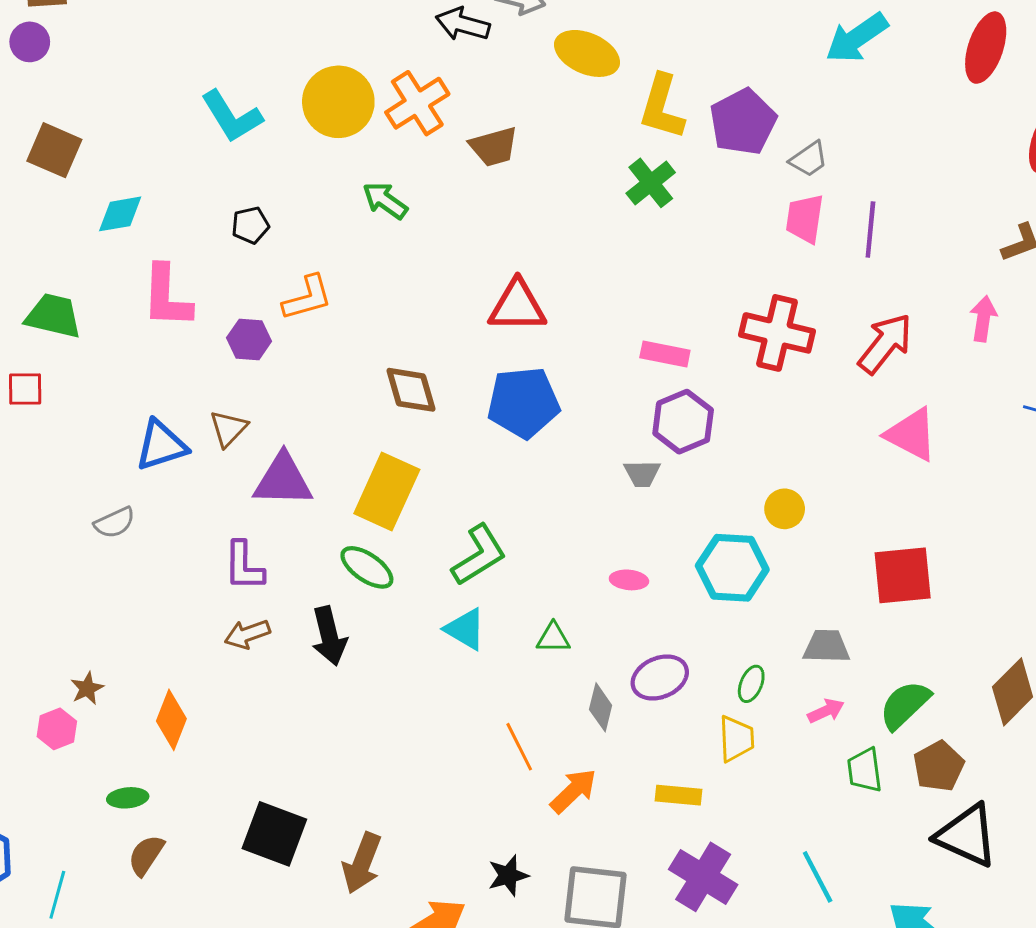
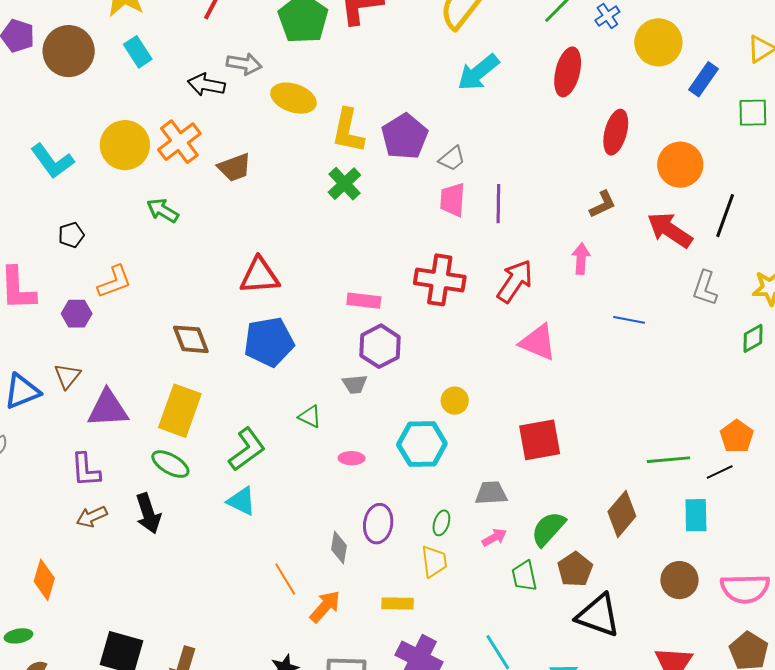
green triangle: (553, 638) -> (310, 417), moved, turned 30
purple ellipse: (660, 678) -> (378, 524), turned -54

